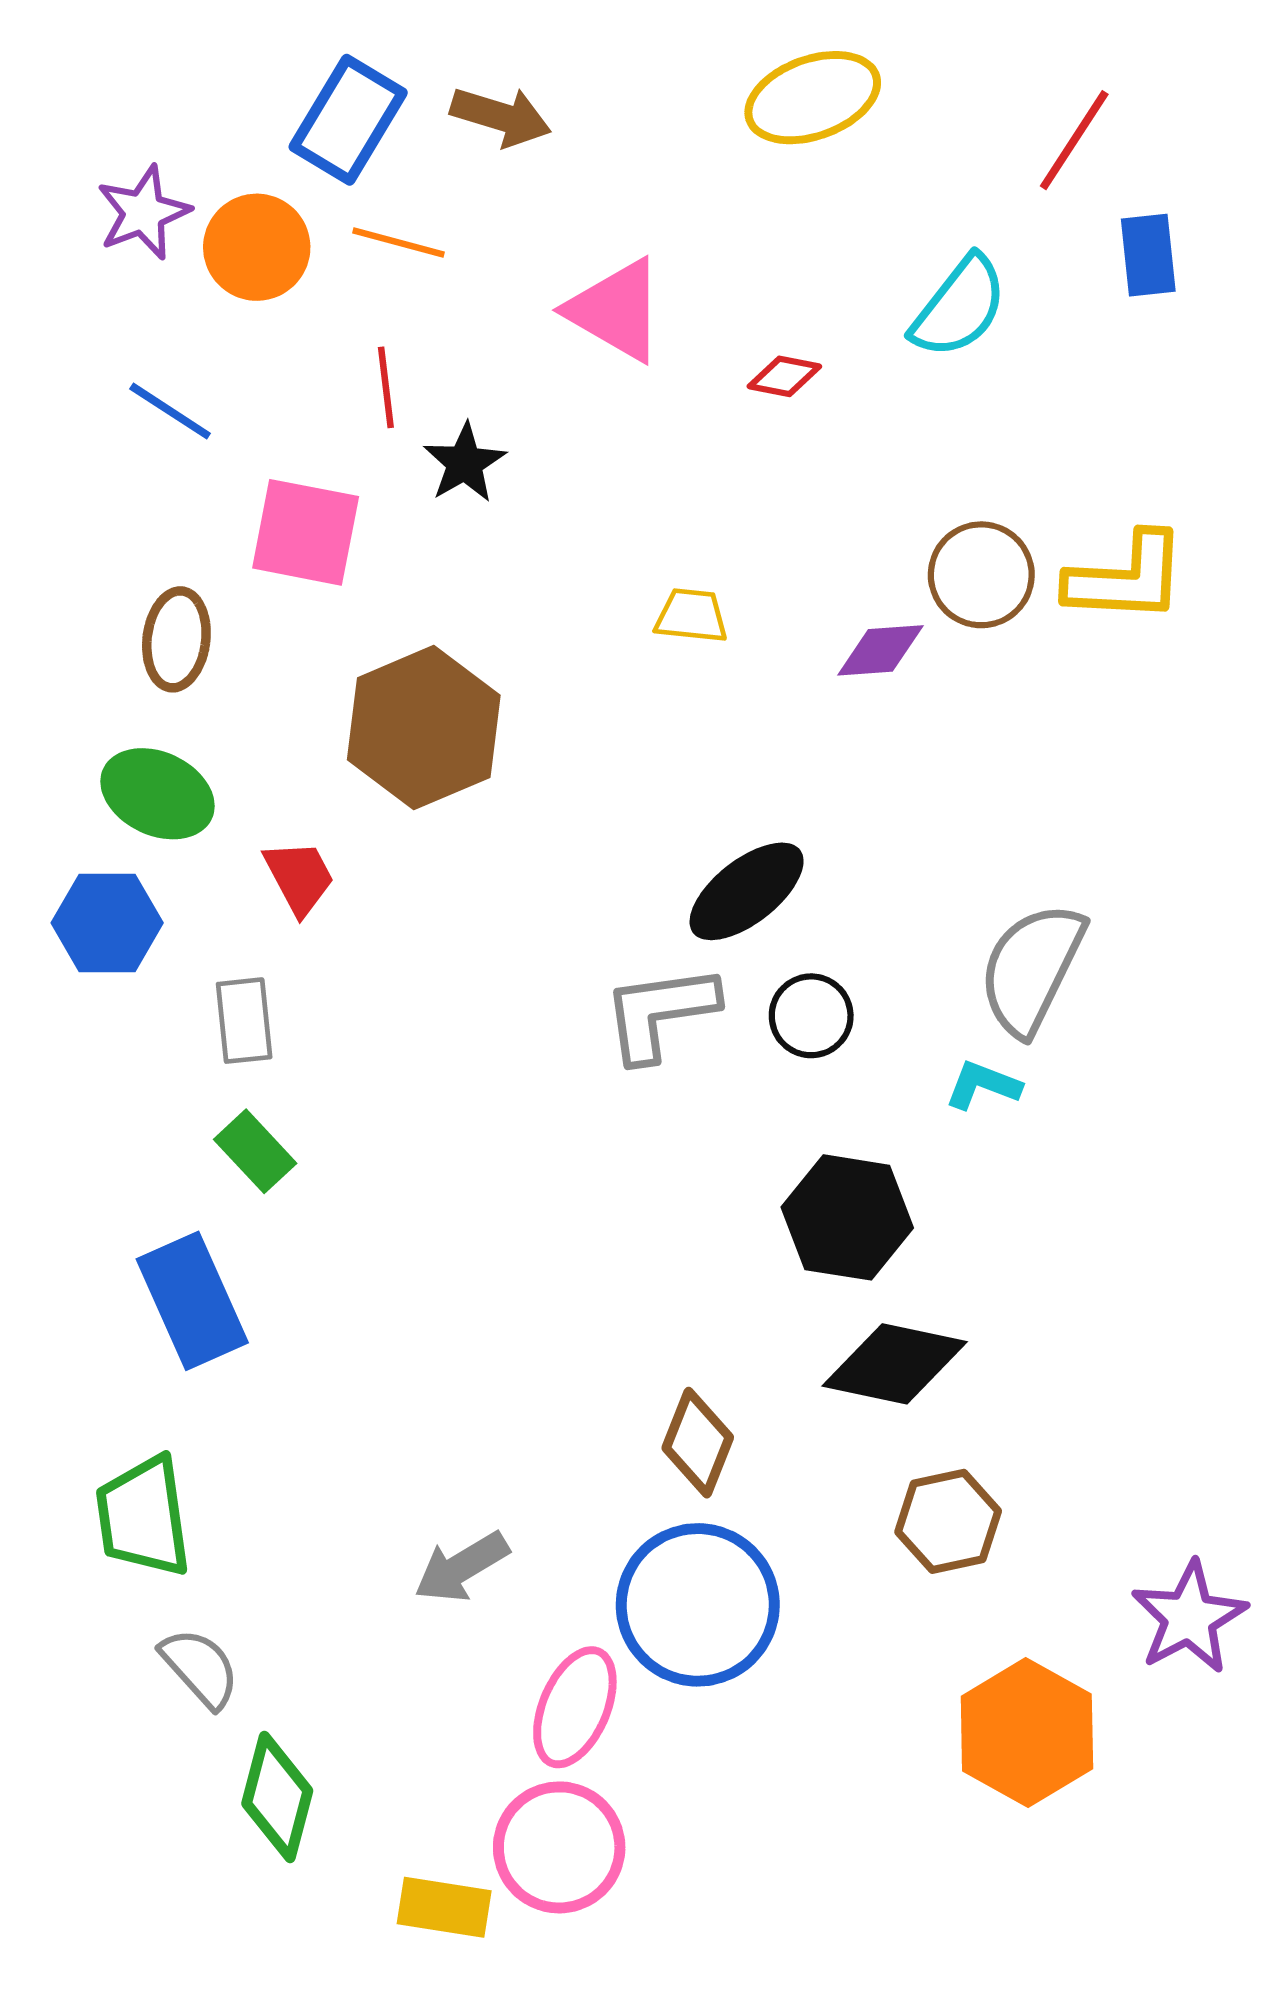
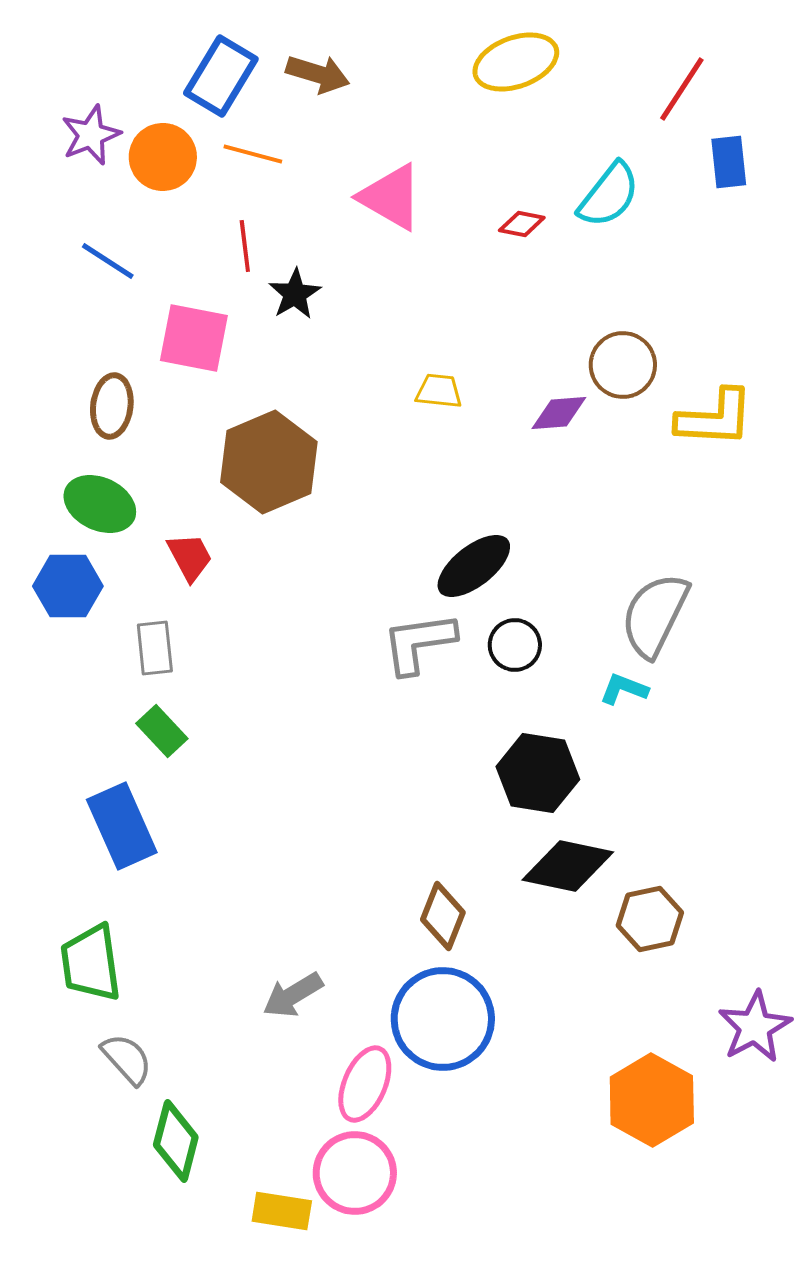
red diamond: (784, 376) -> (522, 224), moved
yellow L-shape: (1126, 578) -> (715, 418), moved
brown hexagon: (948, 1521) -> (650, 919), moved

